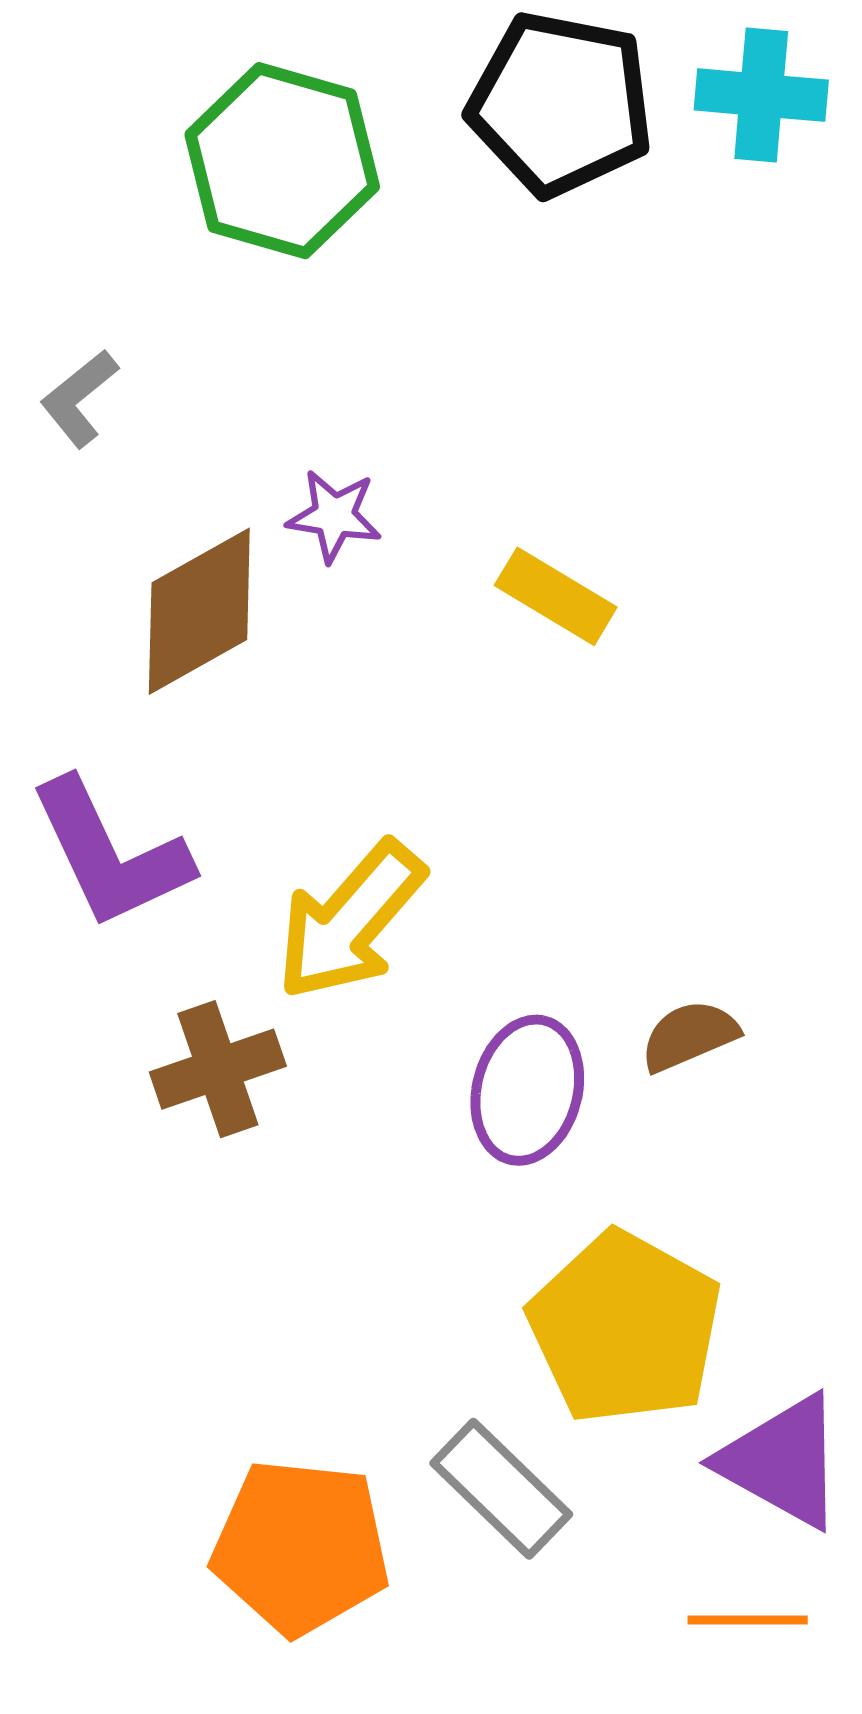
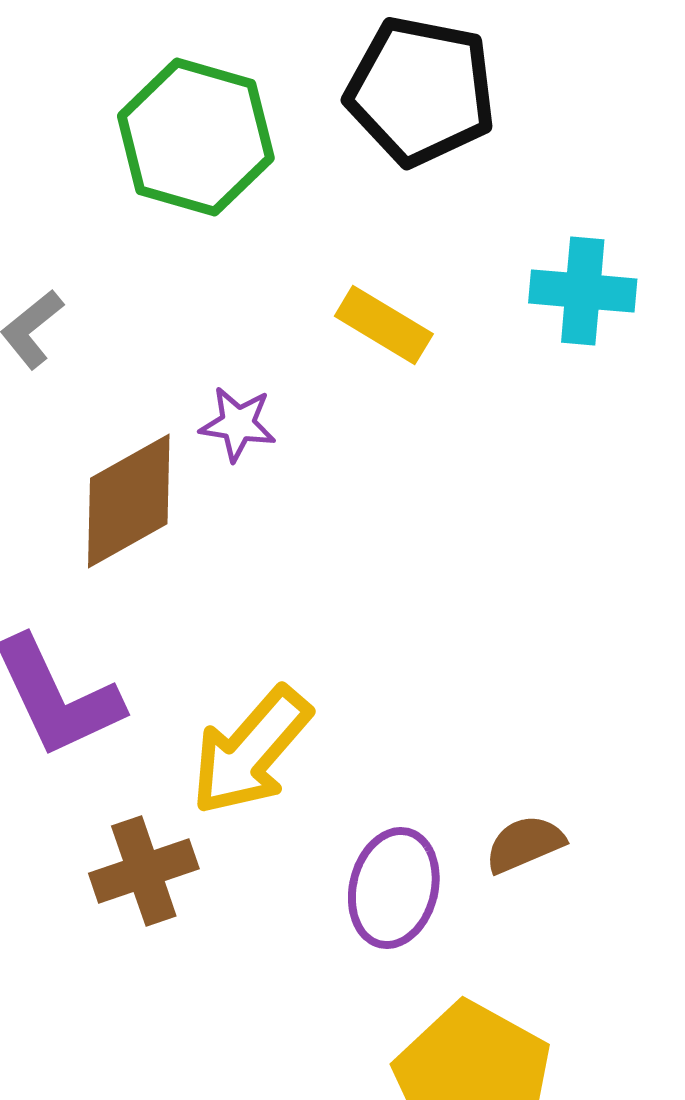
cyan cross: (761, 95) -> (583, 291), moved
yellow rectangle: (556, 596) -> (384, 325), moved

